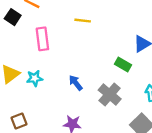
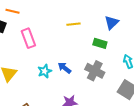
yellow line: (83, 21) -> (74, 24), moved
cyan star: (35, 78) -> (45, 71), moved

